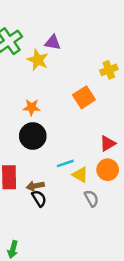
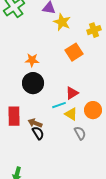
yellow star: (38, 60) -> (62, 22), moved
red triangle: (108, 143) -> (72, 93), moved
brown arrow: (35, 186) -> (35, 123), turned 32

